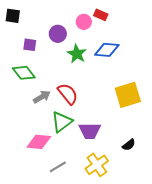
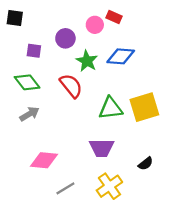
red semicircle: (68, 94) -> (71, 86), moved
gray arrow: (42, 97) -> (29, 114), moved
green triangle: (62, 122) -> (111, 108), moved, turned 30

